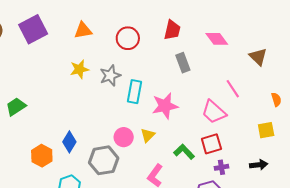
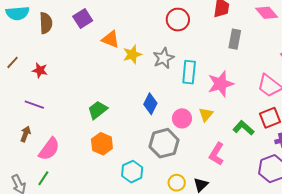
purple square: (33, 29) -> (83, 18), size x0.7
orange triangle: (83, 30) -> (111, 39), moved, turned 36
gray rectangle: (183, 63) -> (235, 39), turned 36
green trapezoid: (16, 107) -> (98, 110), moved
blue diamond: (69, 142) -> (150, 104), moved

